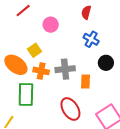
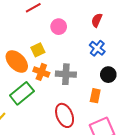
orange rectangle: (86, 81) -> (95, 96), moved
green rectangle: (26, 94) -> (22, 93), turned 40

